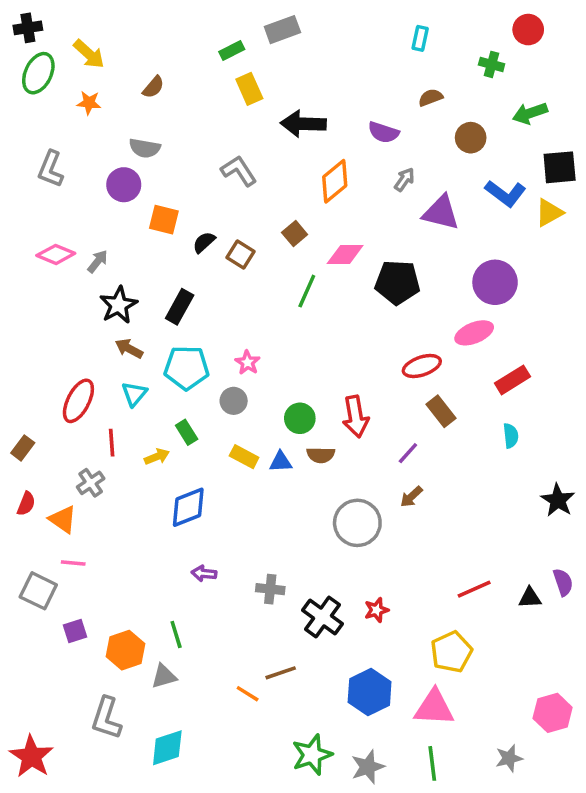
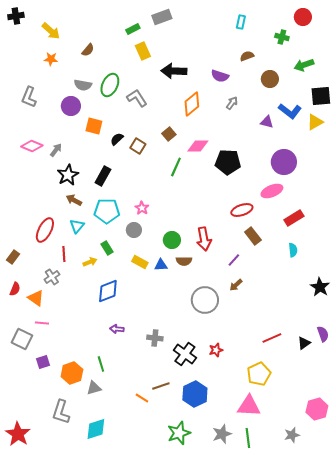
green ellipse: (38, 73) -> (110, 85), moved
purple triangle: (441, 213) -> (267, 122), moved, size x0.6
black triangle: (530, 598) -> (304, 343), turned -32
blue hexagon: (370, 692) -> (195, 394), moved
gray star: (368, 767) -> (222, 434), moved

